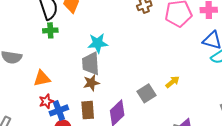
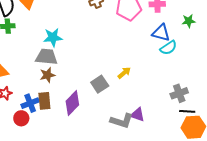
gray trapezoid: (91, 64) -> (47, 57), turned 100
blue cross: (59, 110) -> (30, 103), moved

